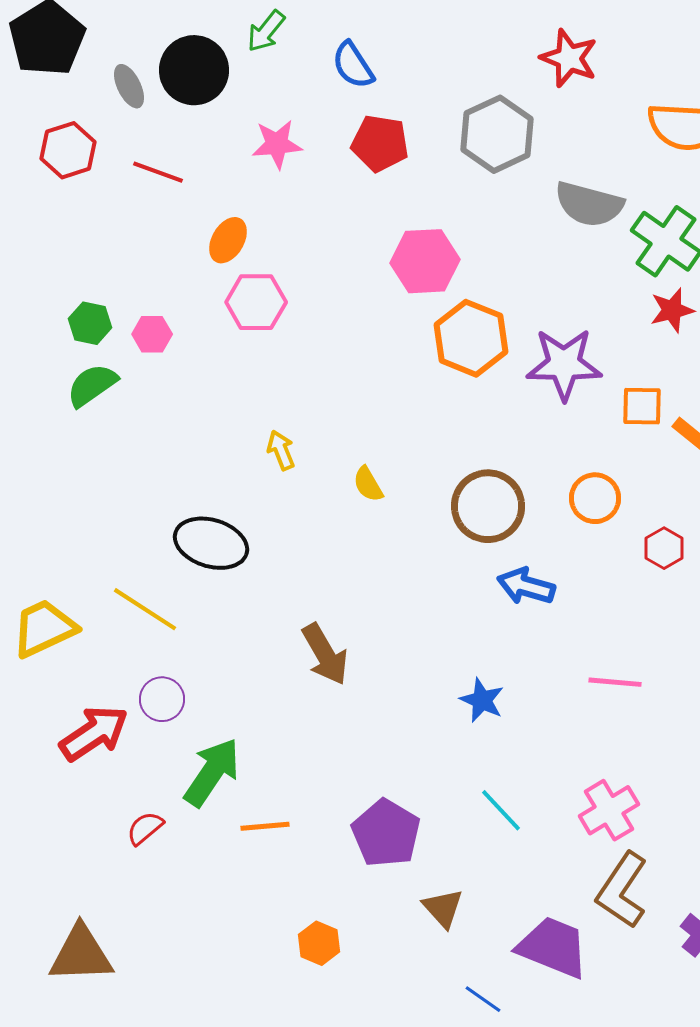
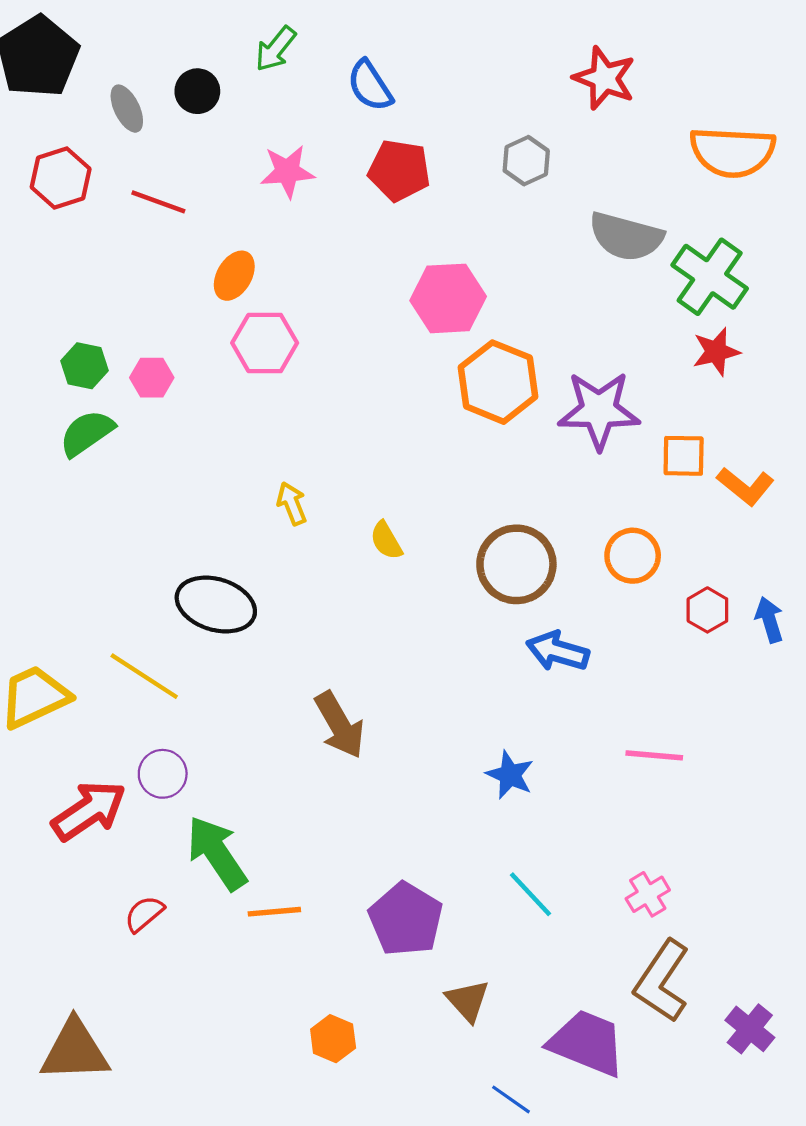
black circle: (194, 70) -> (197, 91), size x0.6
gray hexagon: (497, 134) -> (526, 161), size x0.6
green arrow: (212, 772) -> (217, 853), turned -68
pink cross: (609, 810) -> (648, 894), size x0.7

